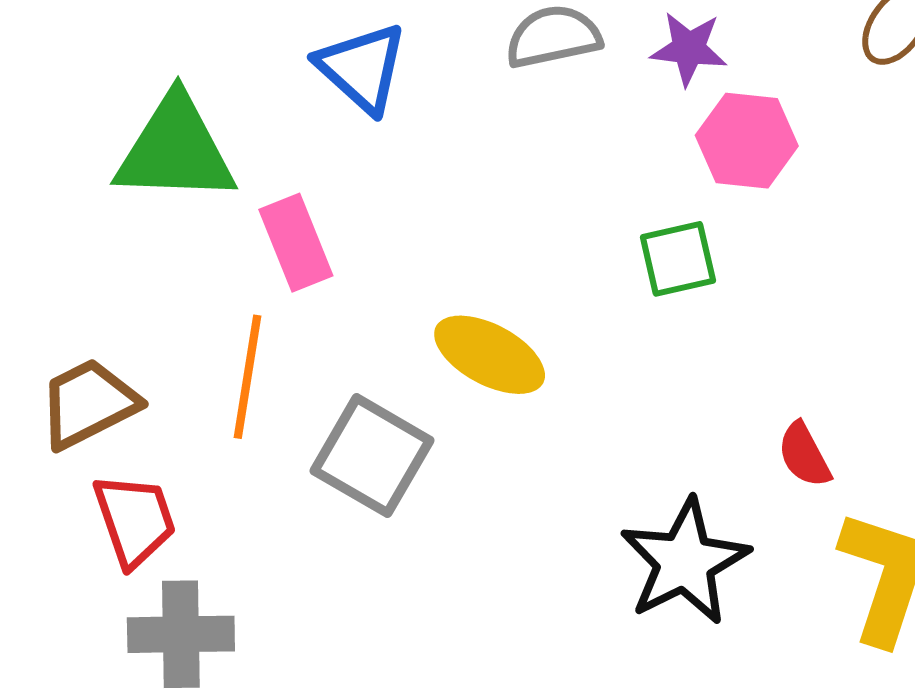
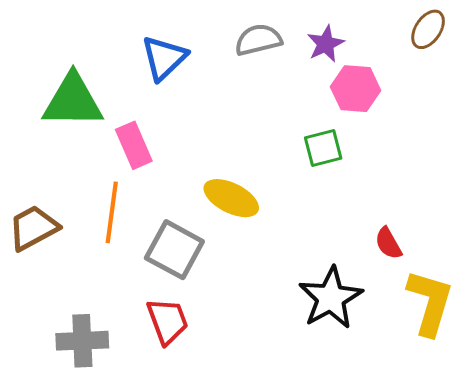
purple star: (689, 49) -> (326, 44), turned -30
blue triangle: (362, 68) -> (164, 58), turned 36
red trapezoid: (135, 520) -> (168, 321), moved

